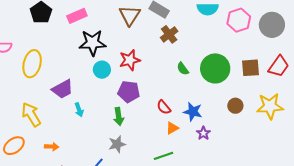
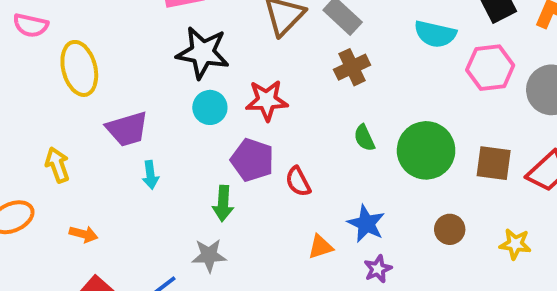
yellow ellipse: (32, 64) -> (79, 68), turned -40
yellow star: (270, 106) -> (515, 244), size x0.6
red semicircle: (164, 107) -> (298, 182), moved
yellow arrow: (31, 114) -> (57, 165), size x0.7

